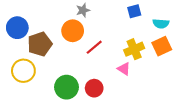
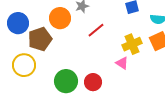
orange circle: (73, 31) -> (60, 18), moved
red line: (94, 47) -> (96, 30), moved

